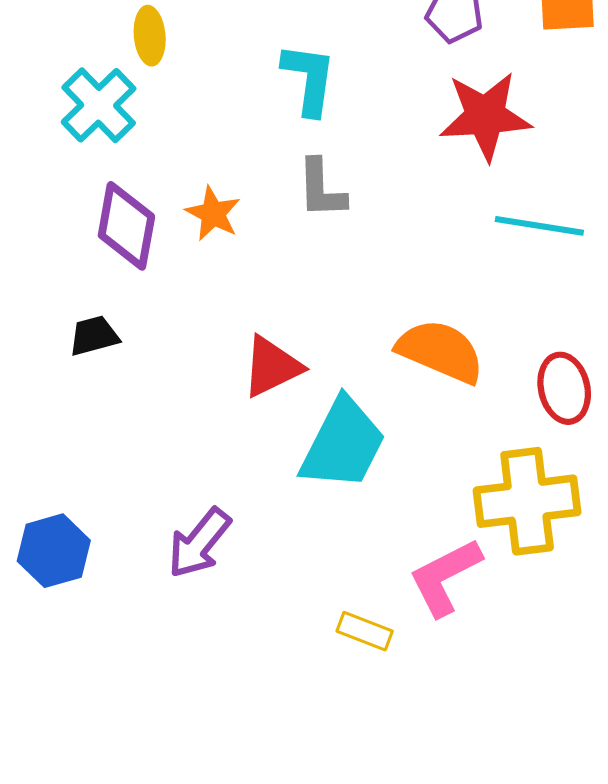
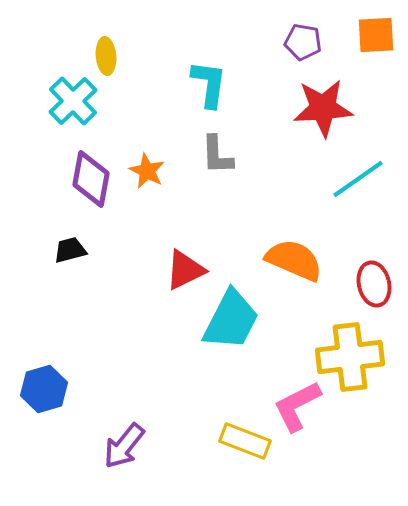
cyan line: (539, 226) -> (358, 179), turned -44
purple arrow: (199, 543) -> (124, 446), moved
yellow rectangle: (365, 631) -> (245, 441), size x1.4

